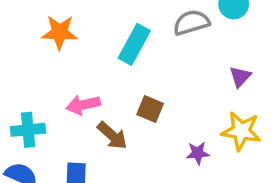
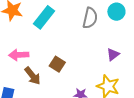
gray semicircle: (191, 23) -> (90, 18), turned 110
cyan rectangle: (134, 44) -> (44, 17), moved

